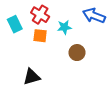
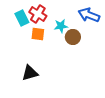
cyan rectangle: (15, 24) -> (22, 18), moved
brown circle: (77, 53) -> (73, 37), moved

